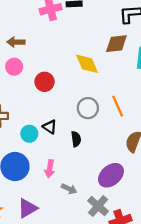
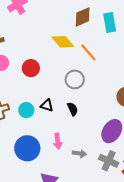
orange line: (118, 106) -> (88, 52), moved
cyan circle: (29, 134) -> (26, 110), moved

